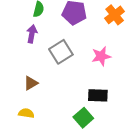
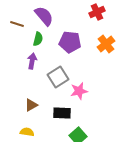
pink star: (101, 56) -> (79, 91), moved
black rectangle: (98, 95) -> (62, 113), moved

